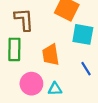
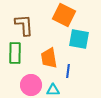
blue line: (86, 69) -> (68, 71), moved, turned 40

